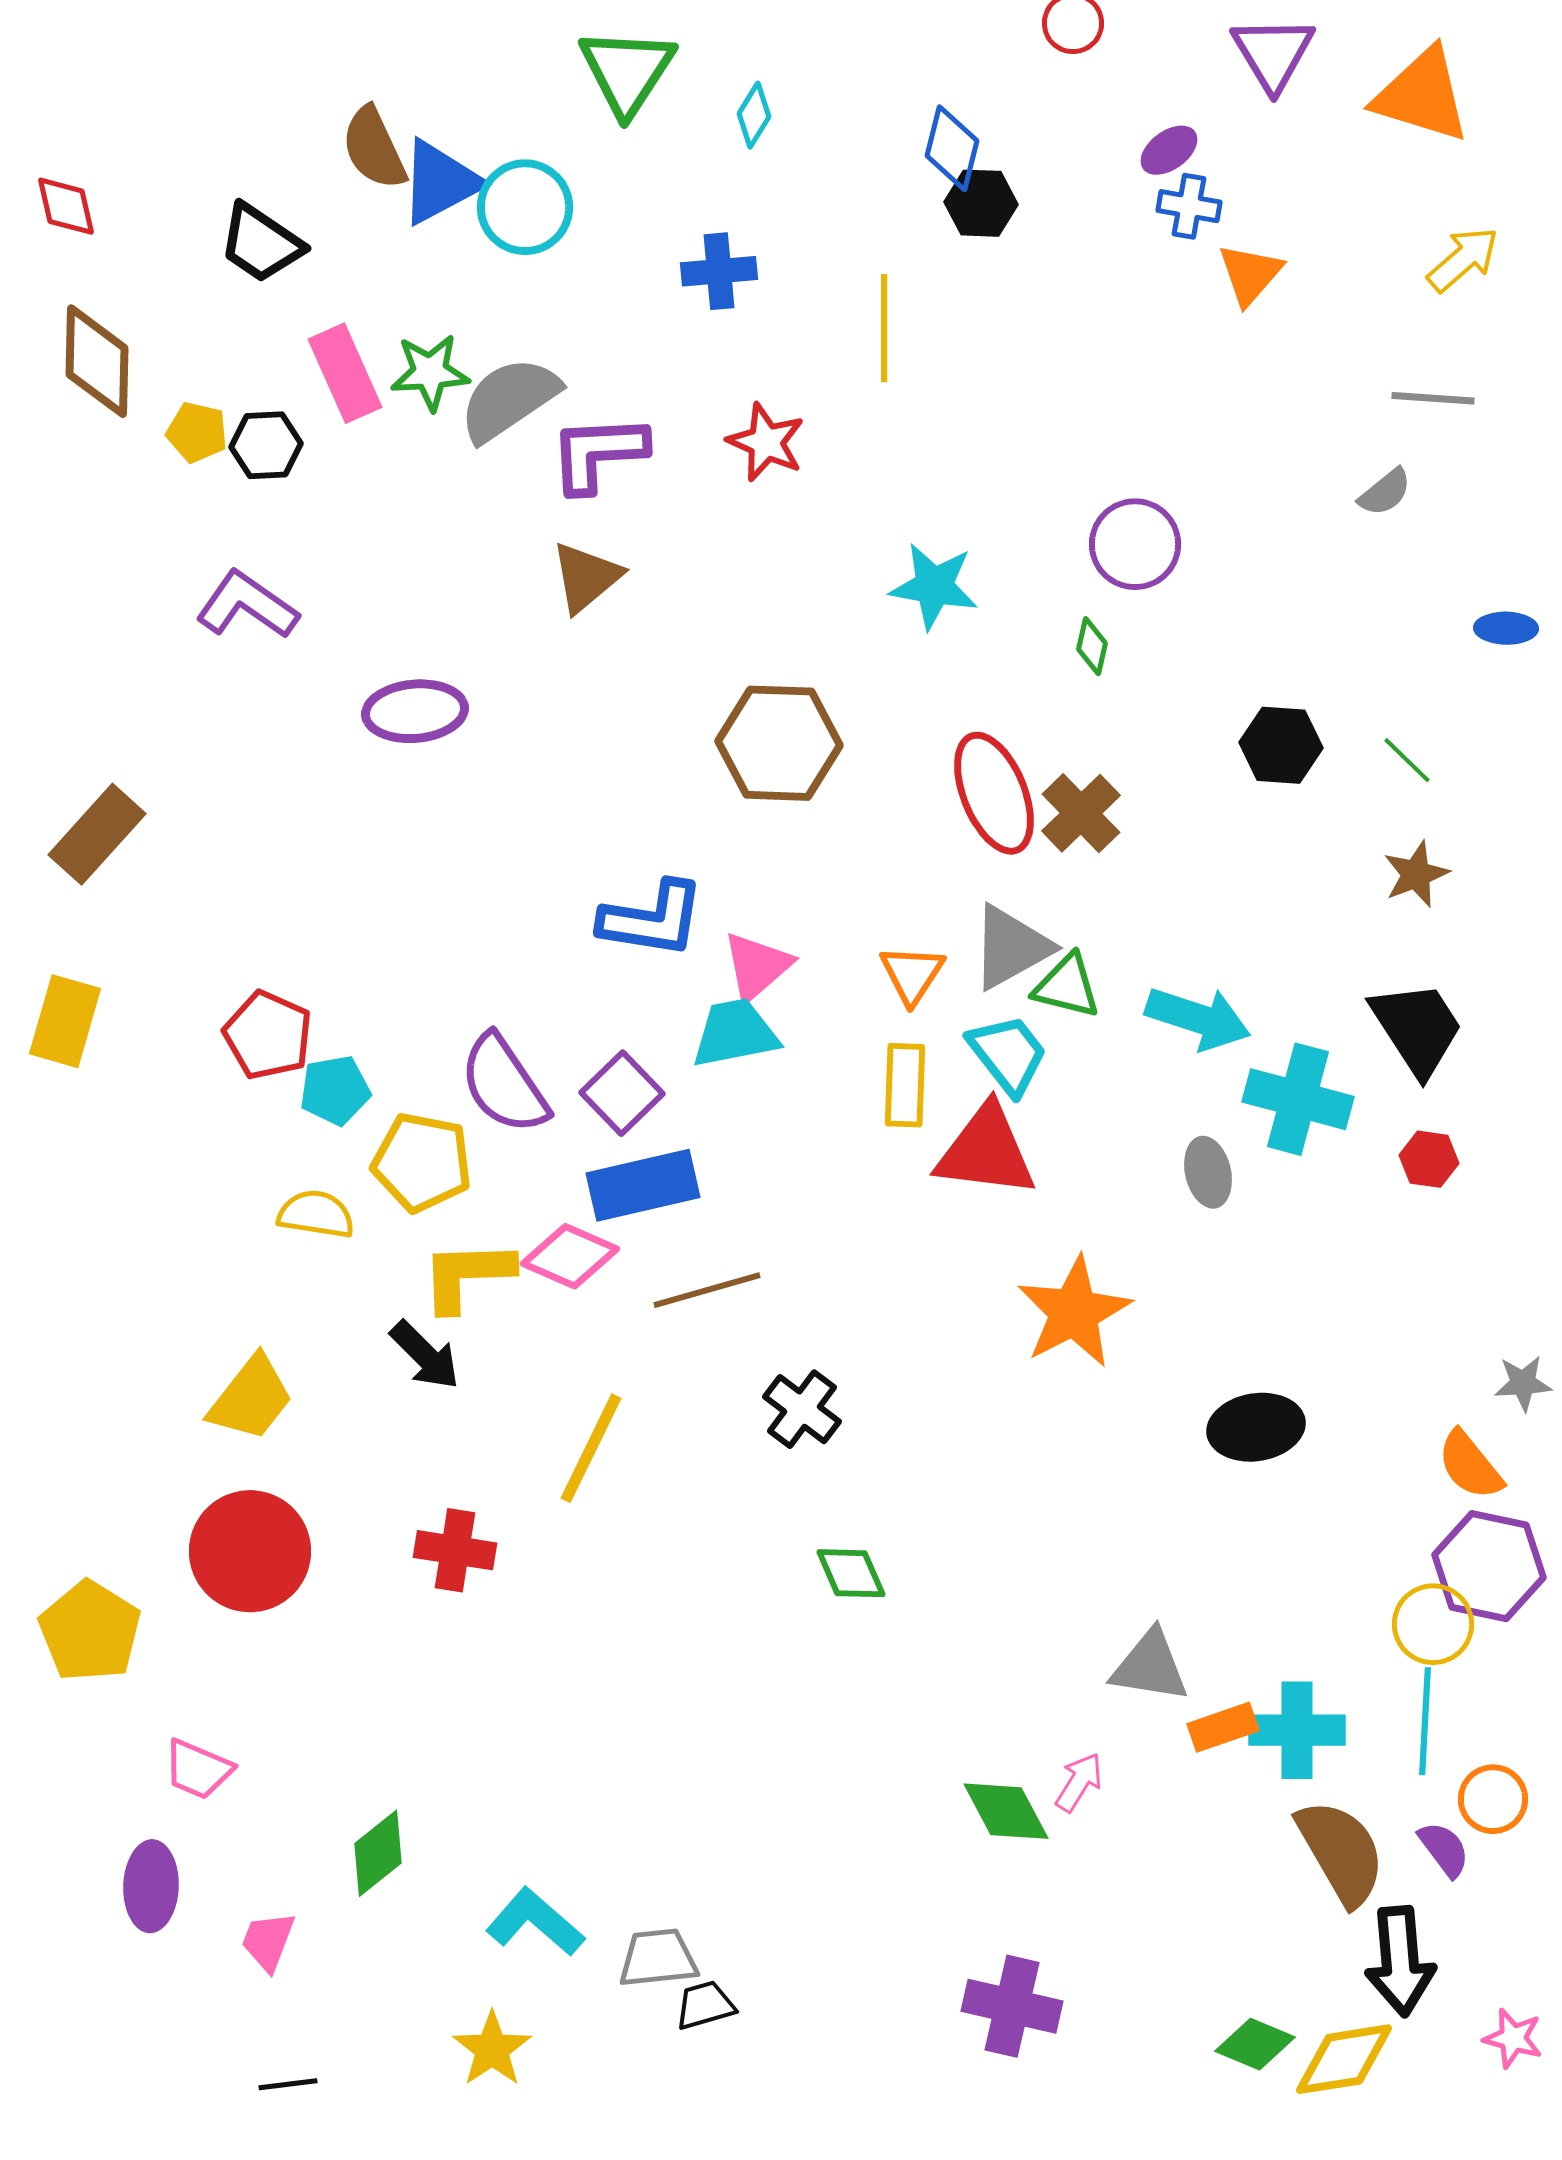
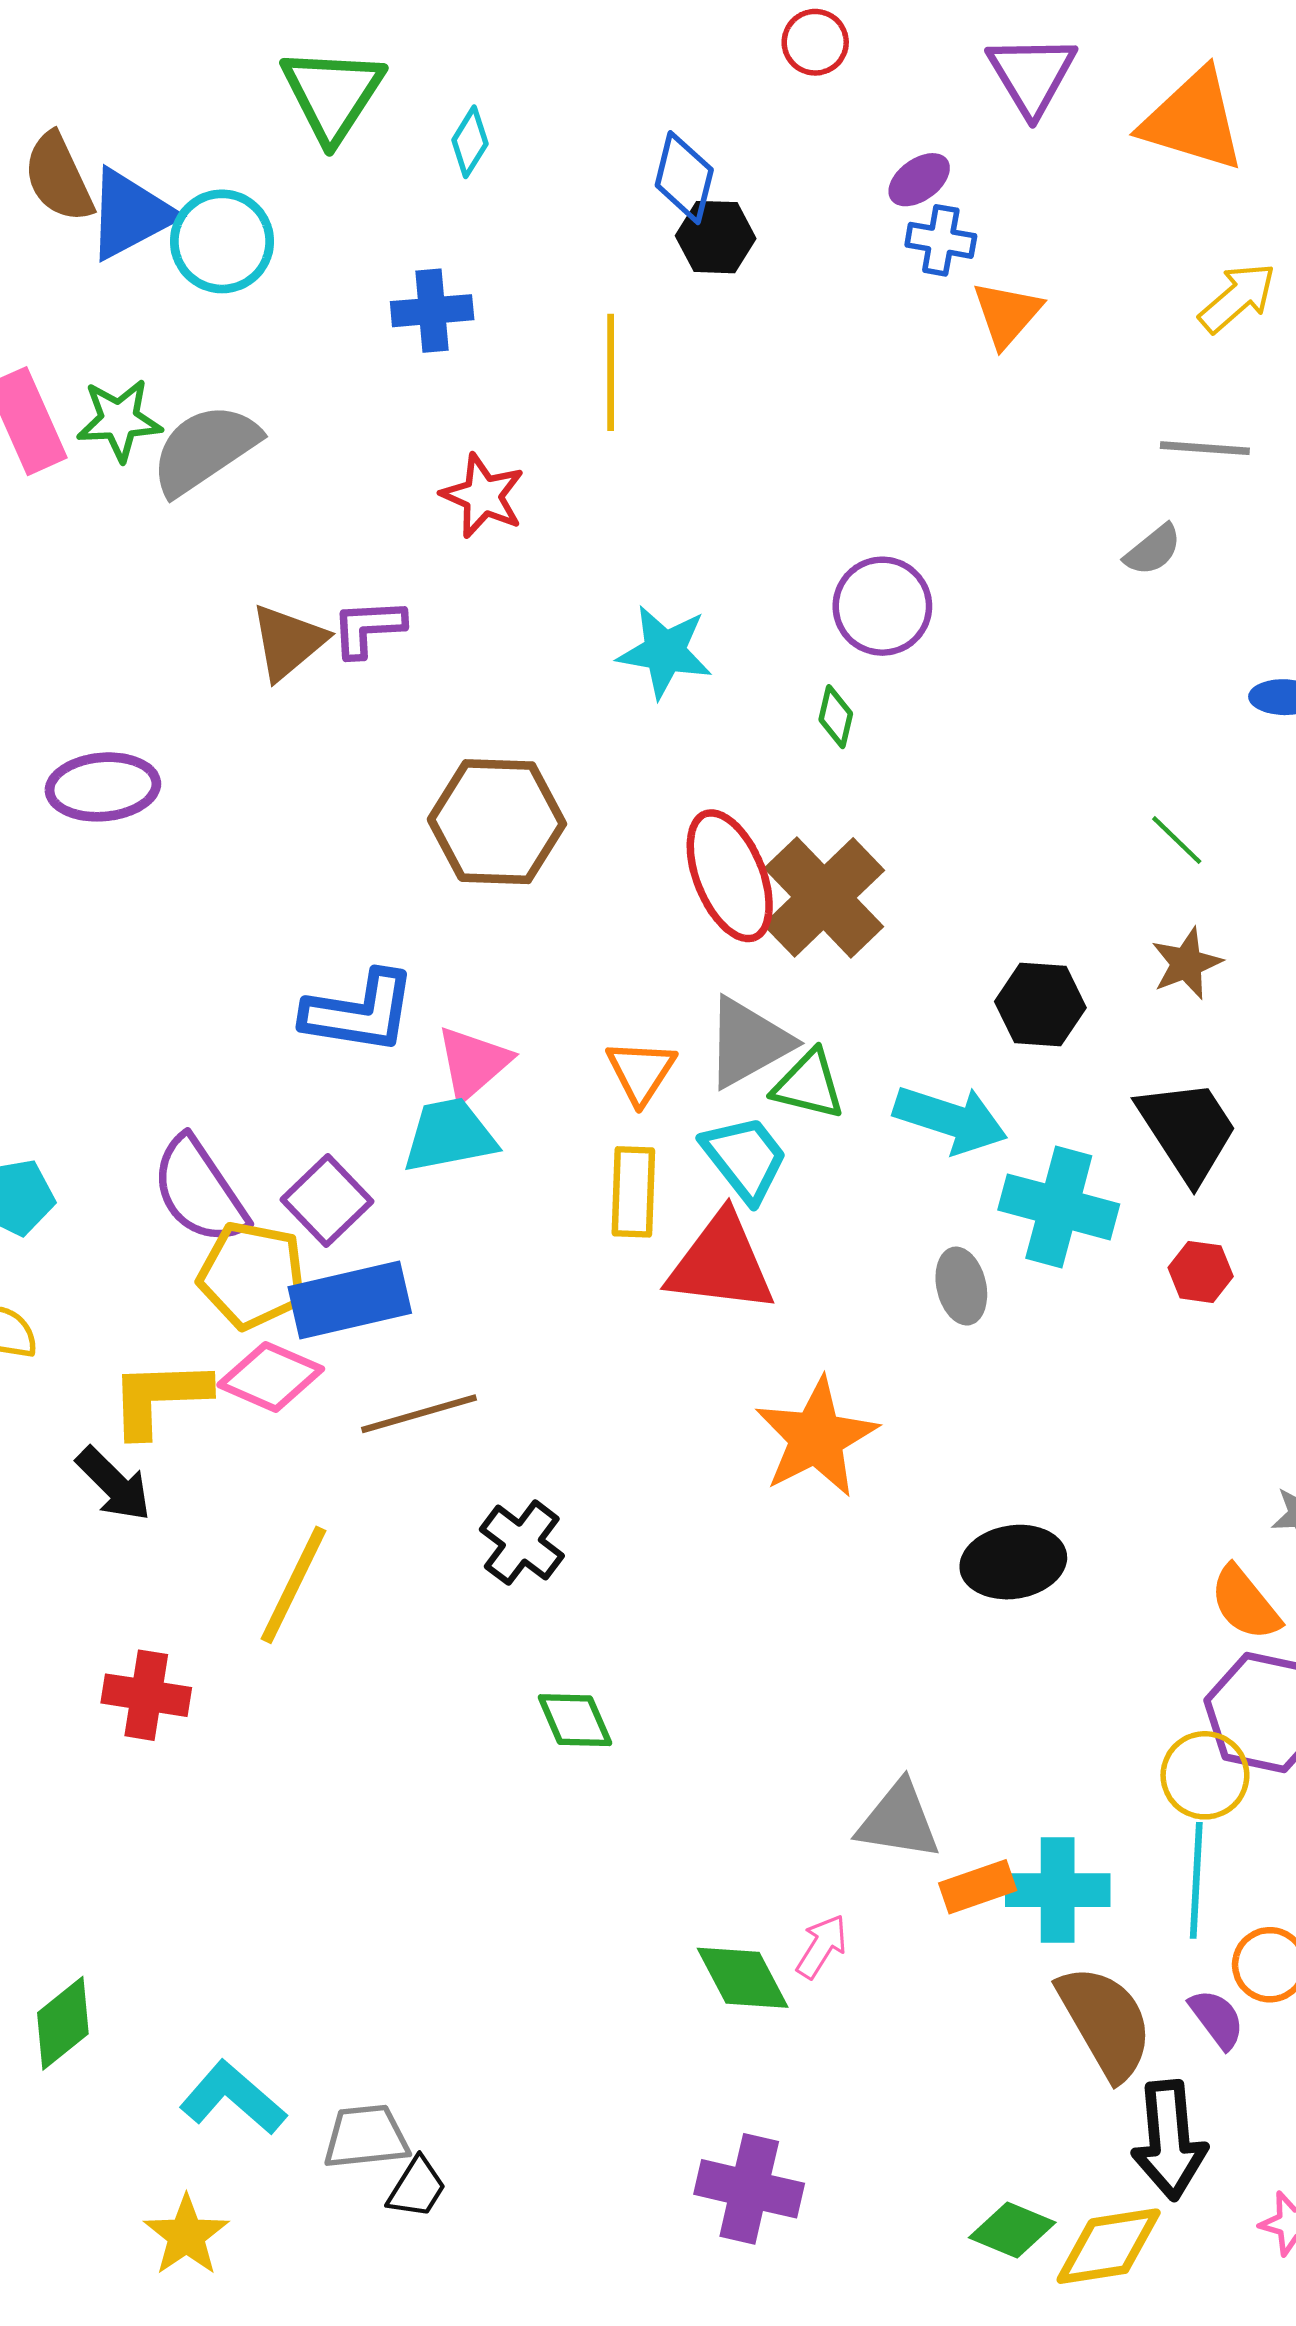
purple L-shape: (598, 453) -> (368, 628), moved, size x0.7
black hexagon: (1281, 745) -> (1040, 1005), moved
brown cross: (1081, 813) -> (824, 897), size x1.4
yellow pentagon: (422, 1162) -> (252, 1275), moved
black trapezoid: (705, 2005) -> (417, 2188), turned 138

